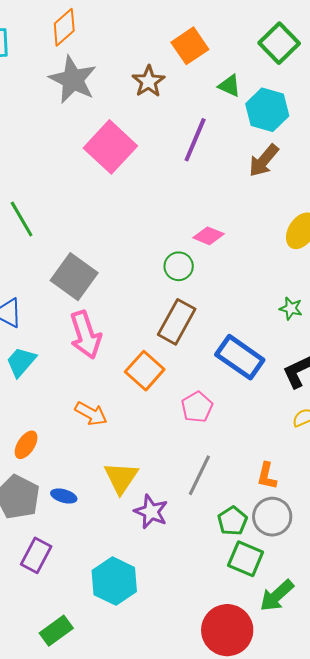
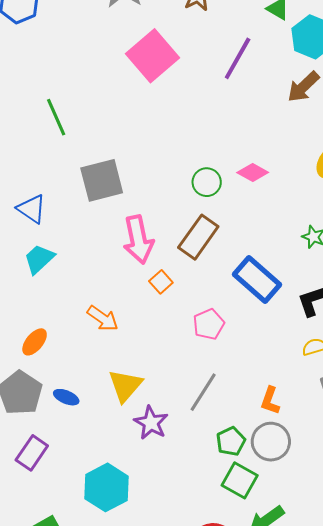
pink diamond: (209, 236) -> (253, 172), moved
gray square: (74, 277) -> (102, 180), turned 33
pink arrow: (85, 335) -> (138, 240), moved
orange square: (145, 371) -> (161, 282), size x0.6

